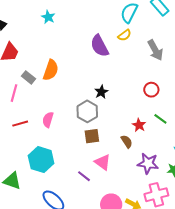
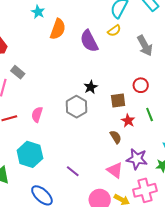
orange semicircle: (51, 70) -> (58, 29), moved
green line: (160, 119) -> (150, 115), turned 32
brown square: (92, 136) -> (118, 101), moved
pink triangle: (103, 162) -> (115, 170), moved

